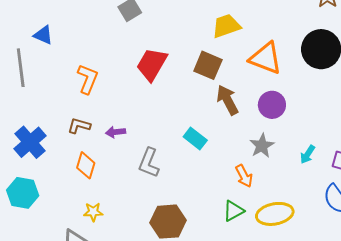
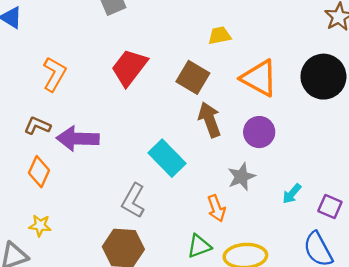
yellow trapezoid: (226, 26) -> (220, 36), size x0.7
purple arrow: (116, 132) -> (78, 139), size x1.8
cyan rectangle: (195, 138) -> (167, 158), size x1.4
gray L-shape: (149, 163) -> (133, 201), moved

